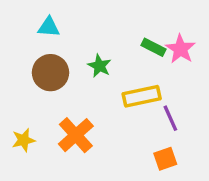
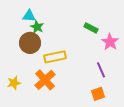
pink star: (180, 49) -> (110, 42), moved
green star: (99, 66) -> (37, 27), moved
yellow rectangle: (142, 96) -> (55, 57), moved

